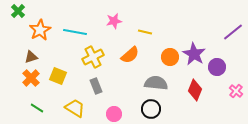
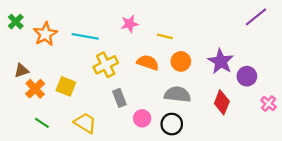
green cross: (18, 11) -> (16, 22), moved
purple line: (233, 32) -> (256, 17), moved
orange semicircle: (130, 55) -> (148, 63), turned -120
brown triangle: (31, 57) -> (21, 70), moved
orange circle: (170, 57) -> (181, 61), moved
gray rectangle: (96, 86) -> (119, 98), moved
pink circle: (114, 114) -> (142, 118), moved

